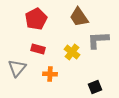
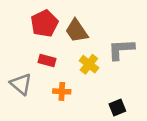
brown trapezoid: (79, 17) -> (77, 31), moved
gray triangle: (17, 68) -> (21, 84), turned -30

